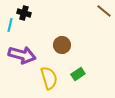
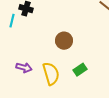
purple arrow: (22, 55) -> (24, 68), moved, size x0.6

